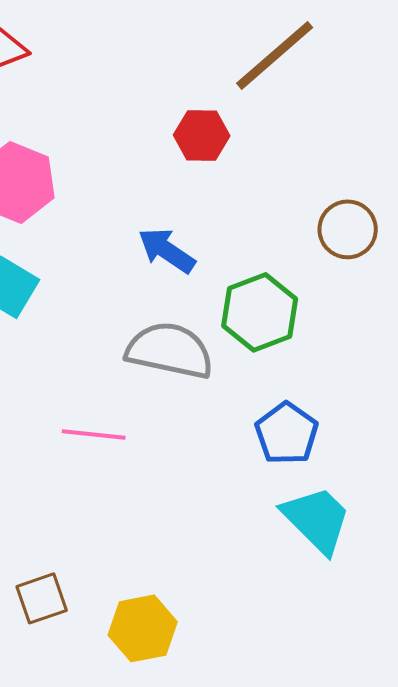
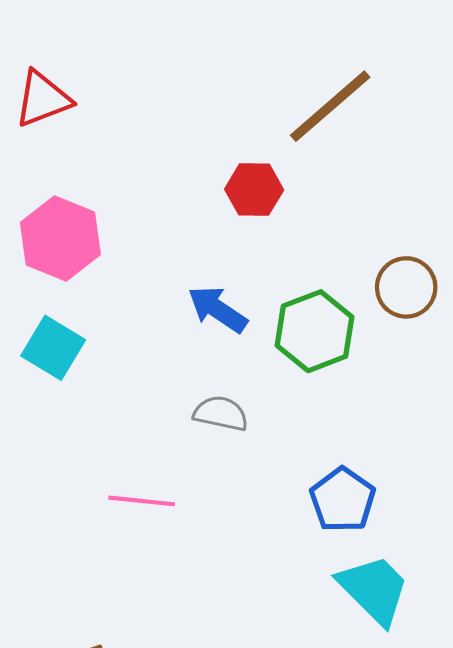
green hexagon: (260, 312) -> (314, 331), moved
gray semicircle: (170, 350) -> (221, 413), size x0.6

